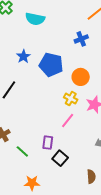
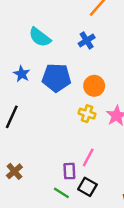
cyan semicircle: (35, 19) -> (40, 37), moved, turned 36
pink line: (68, 120) -> (88, 157), moved
green line: (22, 151) -> (61, 193), moved

